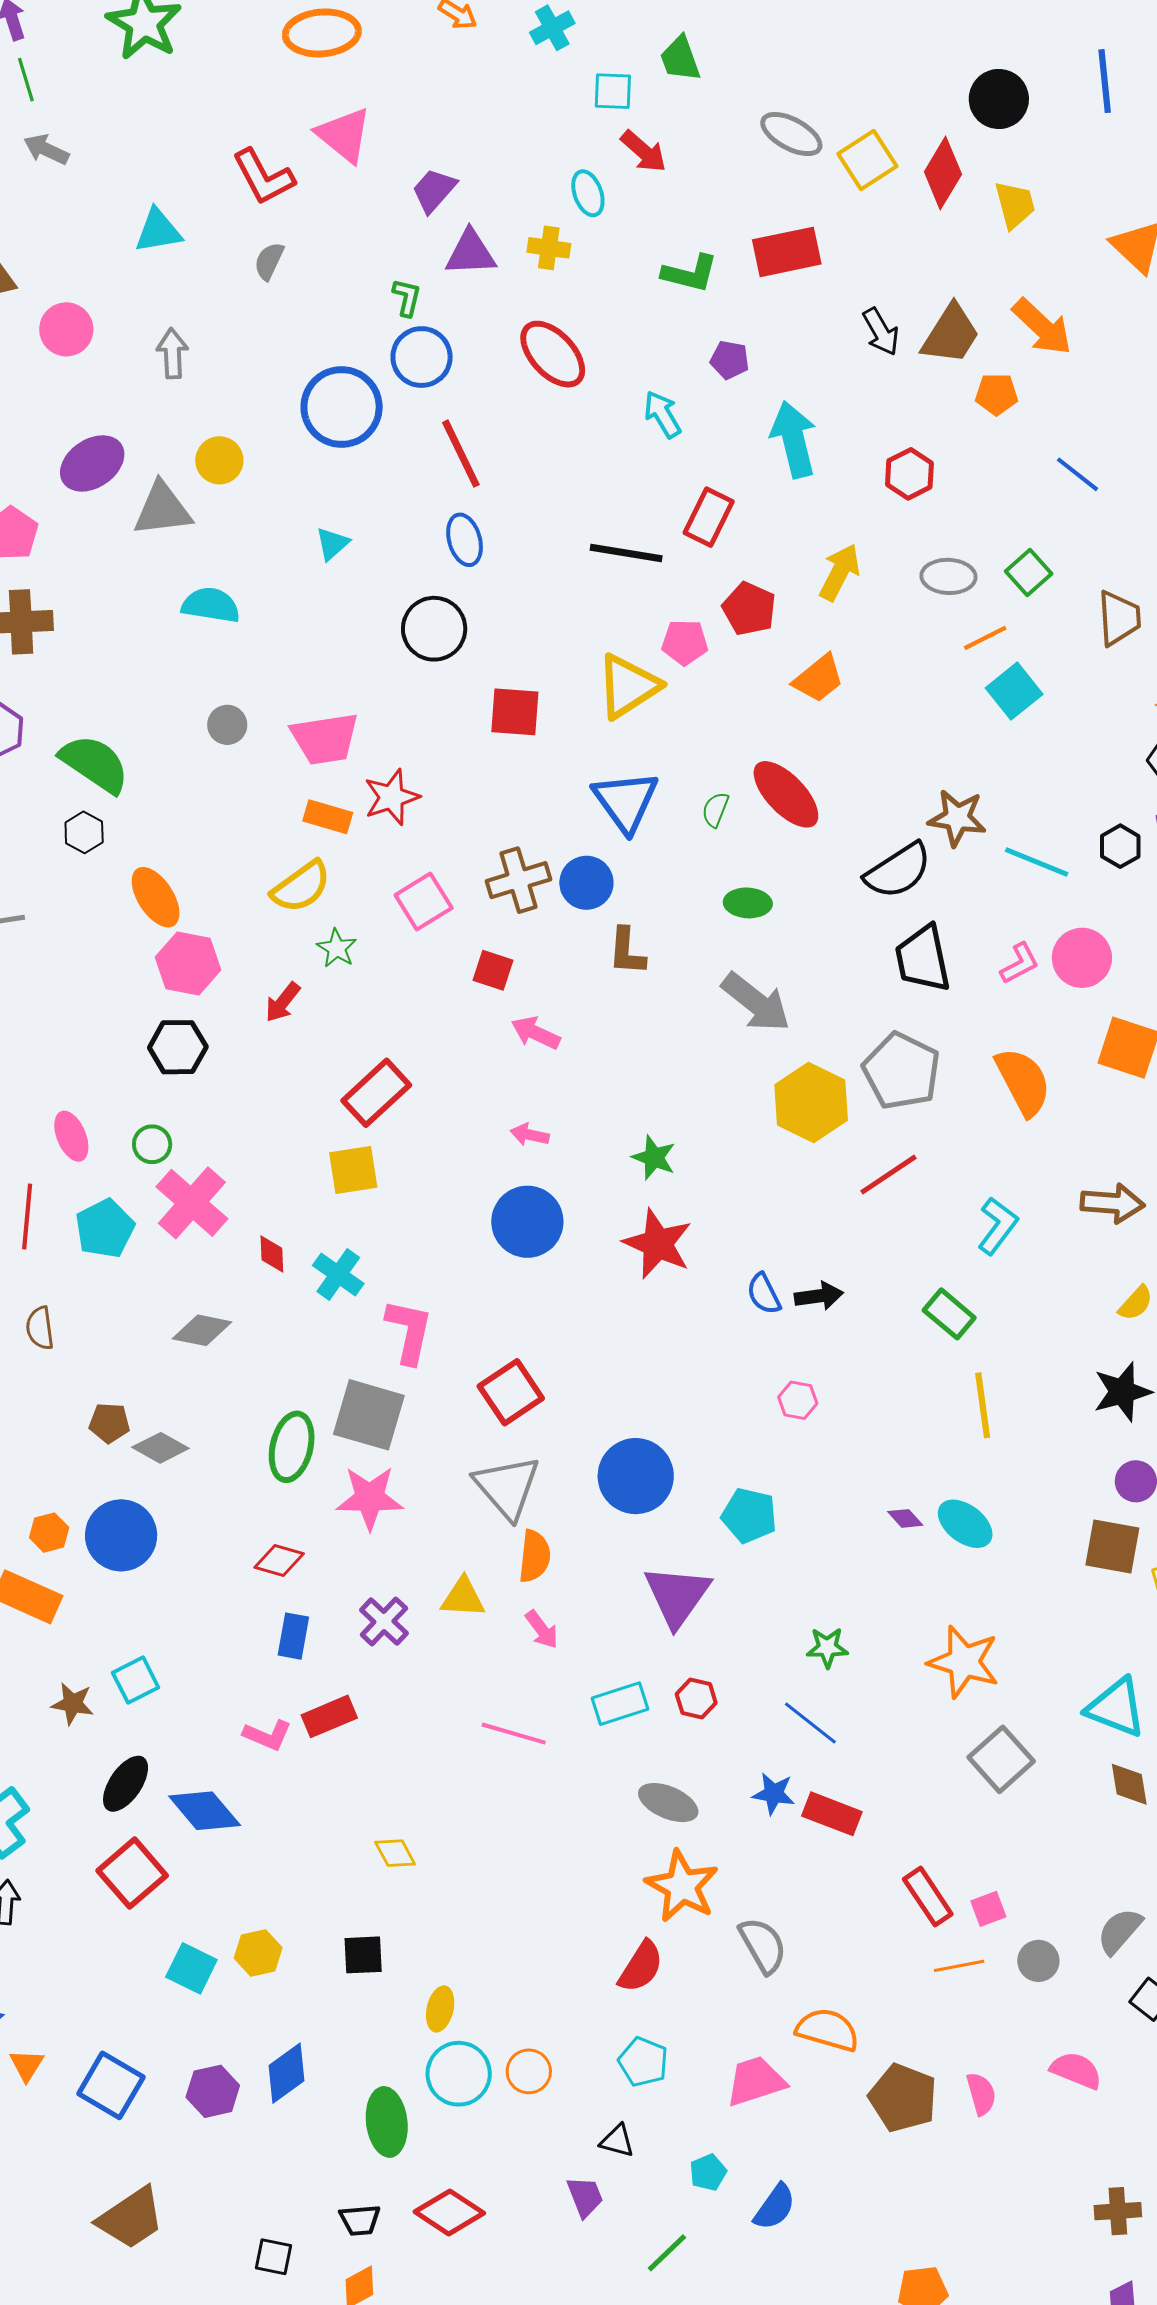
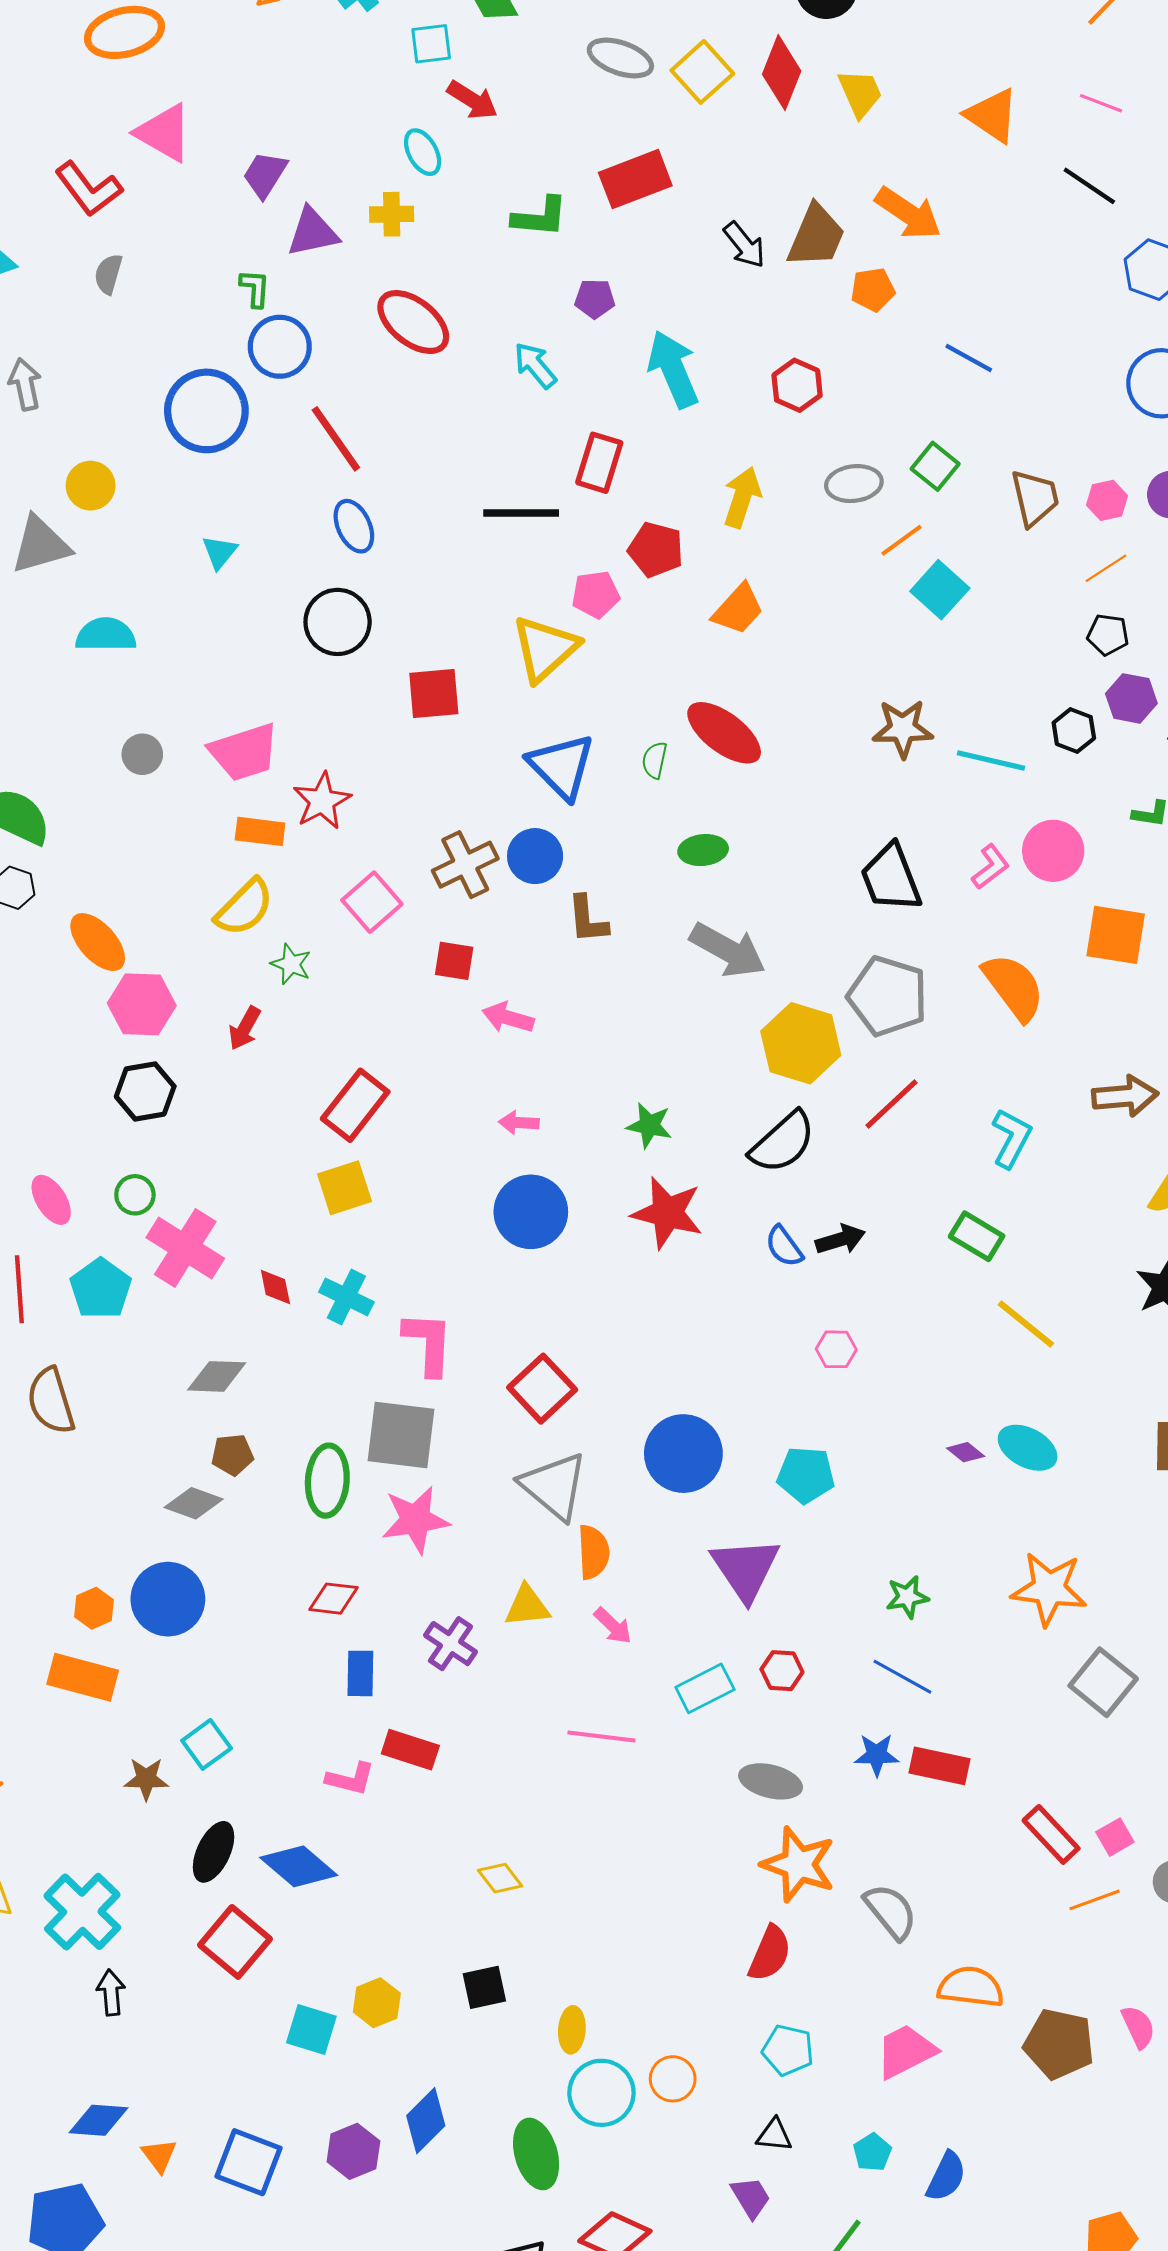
black semicircle: (898, 871) -> (783, 1142), moved
brown semicircle: (40, 1328) -> (51, 1401), size x1.5
yellow line: (983, 1405) -> (1026, 1324), turned -34
brown pentagon: (109, 1423) -> (232, 1455), moved
red rectangle: (329, 1716) -> (410, 1750), turned 50

